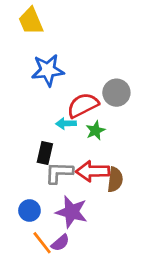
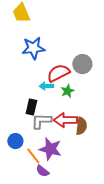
blue circle: (29, 210) -> (15, 141), moved
orange line: (42, 243) -> (33, 156), moved
purple semicircle: (60, 243) -> (42, 171), turned 80

